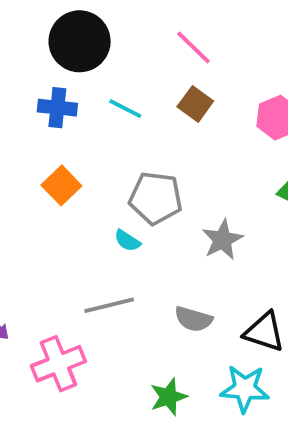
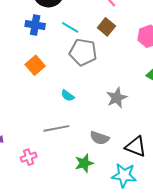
gray pentagon: (156, 198) -> (83, 52), moved
pink cross: (58, 364) -> (29, 157), size x0.6
green star: (169, 397) -> (84, 163), moved

